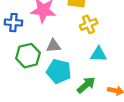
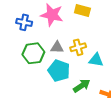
yellow cross: (89, 24) -> (78, 47), moved

